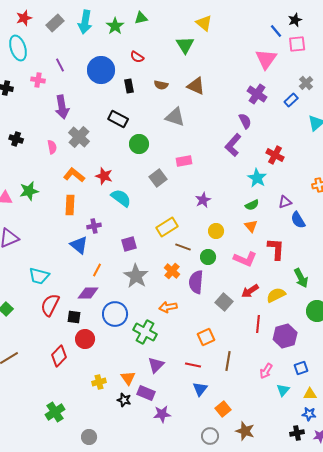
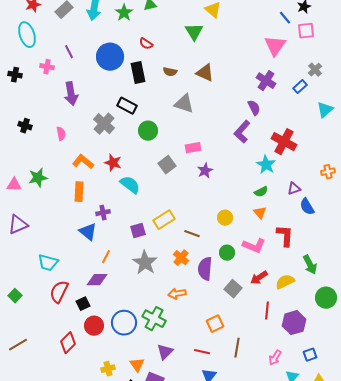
black rectangle: (129, 86) -> (138, 73), size x1.5
gray cross: (79, 137) -> (104, 124), moved
red cross: (275, 155) -> (284, 142), size x1.4
purple star: (203, 200) -> (205, 171), moved
yellow rectangle: (167, 227) -> (164, 220), moved
green circle: (208, 257) -> (227, 253), moved
blue circle: (115, 314) -> (124, 323), moved
black square: (74, 317) -> (83, 304), turned -32

